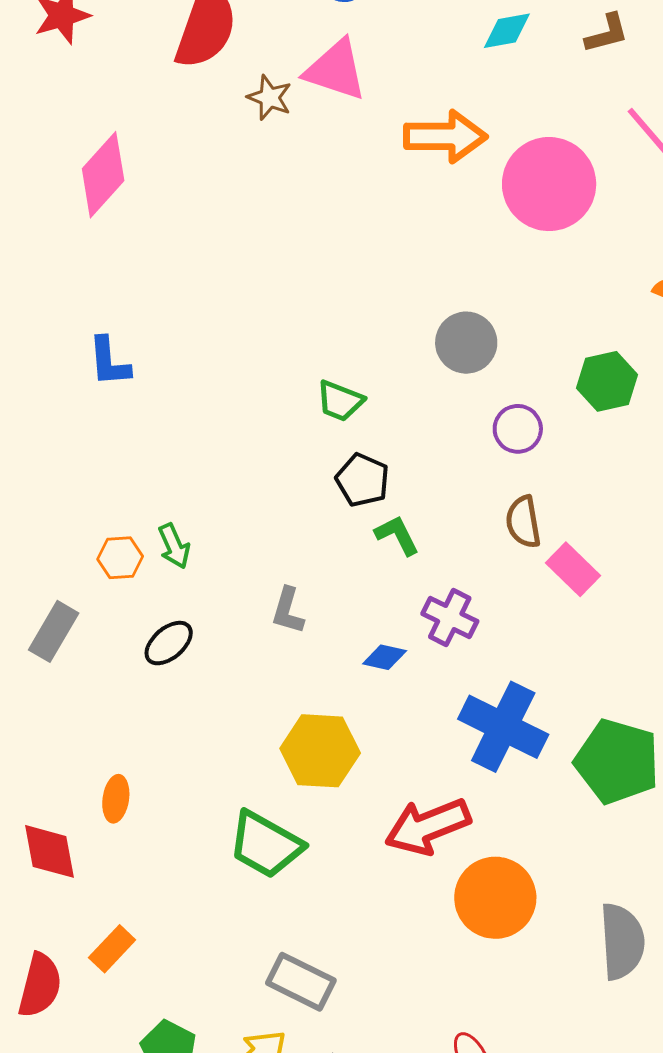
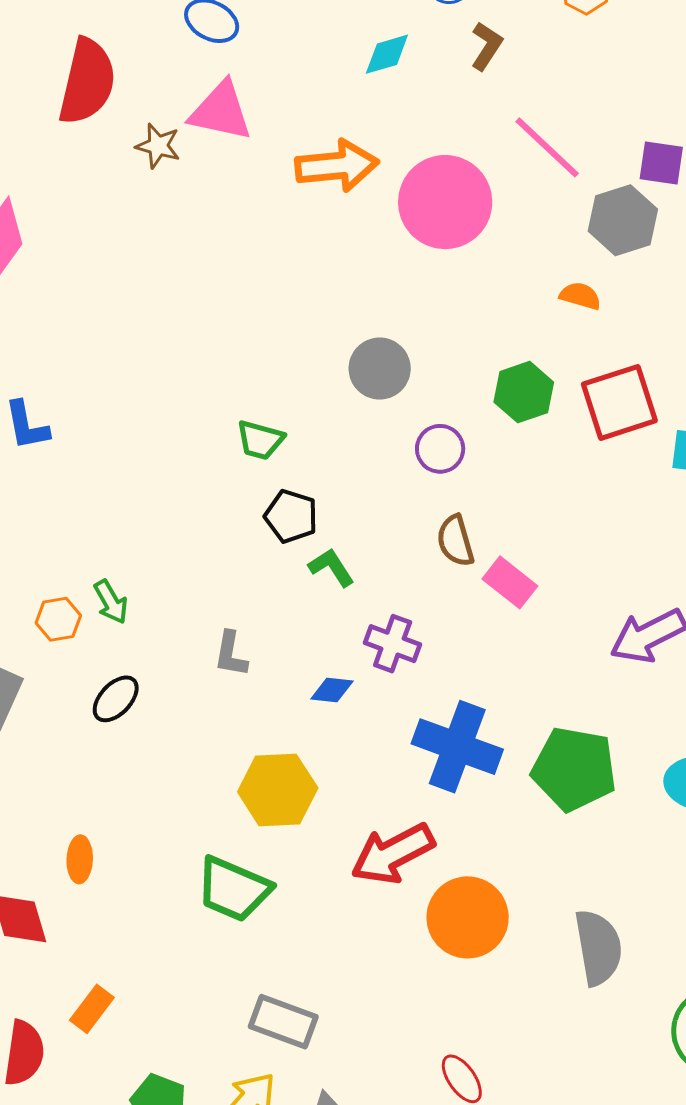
brown L-shape: (607, 33) -> (487, 46), turned -36

